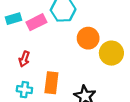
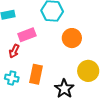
pink rectangle: (36, 22) -> (27, 35), moved
yellow circle: (111, 53) -> (88, 71), moved

